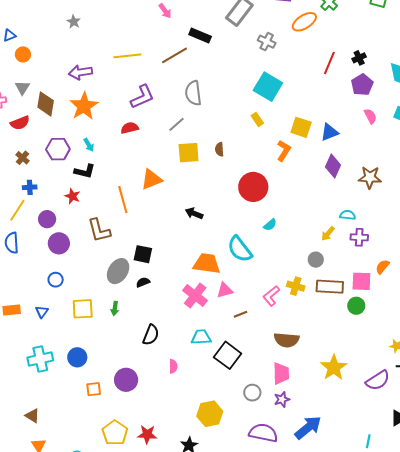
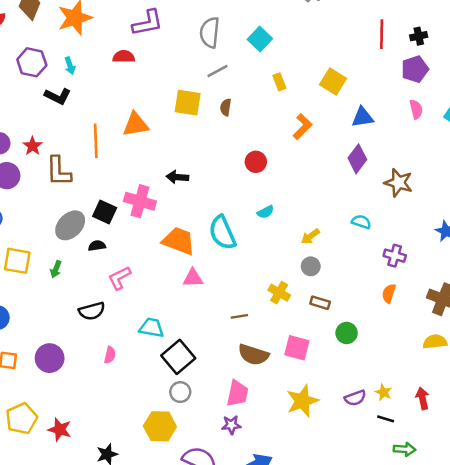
red line: (329, 63) -> (382, 34), turned -35
cyan square: (268, 87) -> (260, 39), moved, size x0.7
gray line: (176, 124) -> (217, 71), moved
yellow square: (301, 127) -> (333, 81), moved
red circle: (253, 187) -> (256, 162), size x0.6
red star: (72, 196) -> (33, 146), moved
black arrow: (194, 213) -> (177, 177), turned -30
yellow arrow: (328, 234) -> (310, 236), moved
purple cross: (359, 237) -> (395, 256), moved
orange semicircle: (382, 267) -> (389, 293), turned -35
pink square: (361, 281) -> (297, 348), moved
brown rectangle: (330, 287) -> (320, 303), size x0.6
pink cross: (195, 296) -> (140, 201), moved, turned -35
pink L-shape: (271, 296) -> (119, 278), moved
brown line: (241, 314) -> (239, 316), moved
black semicircle: (151, 335) -> (92, 311), turned 40
purple semicircle: (378, 380) -> (355, 398), moved, size x0.7
gray circle: (252, 393) -> (180, 392), moved
yellow hexagon: (210, 414) -> (160, 426), moved

